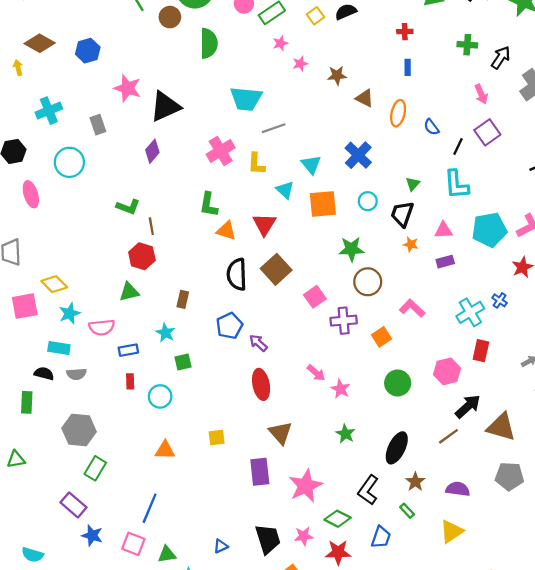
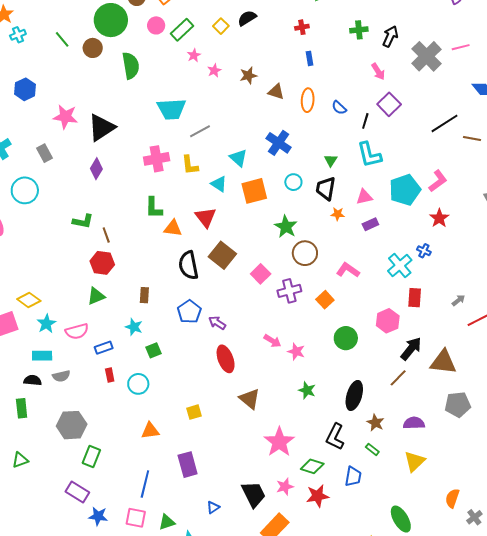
pink cross: (221, 151) -> (157, 159), turned 30
green star: (351, 249) -> (286, 227), turned -30
purple rectangle: (260, 472) -> (188, 465), moved

